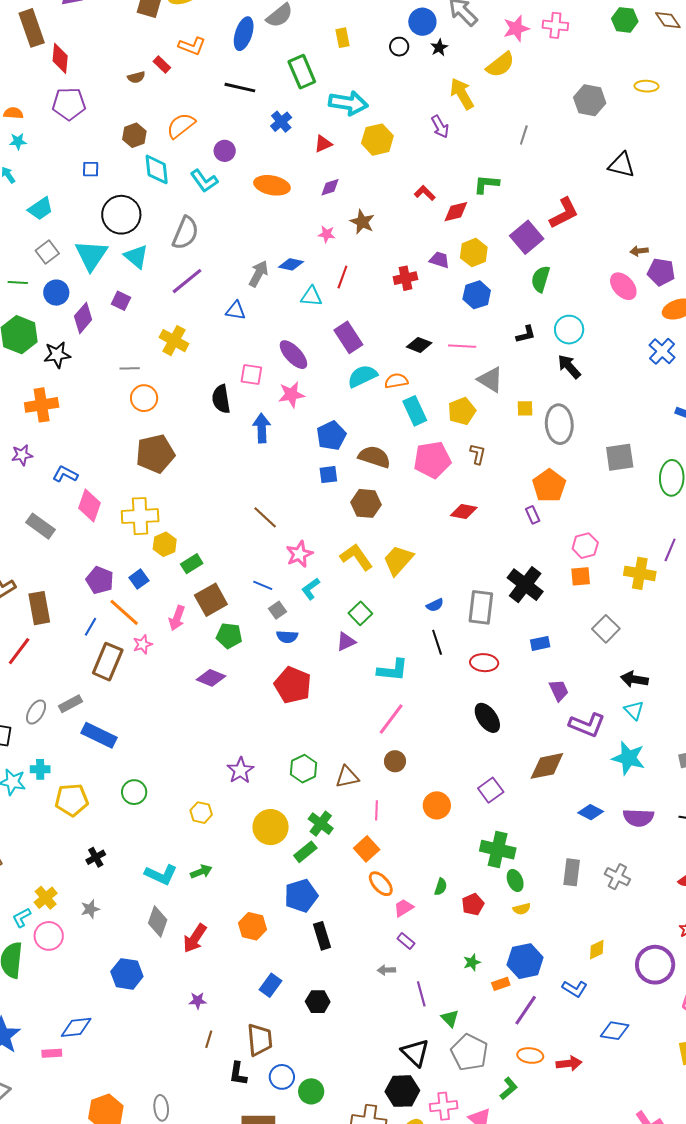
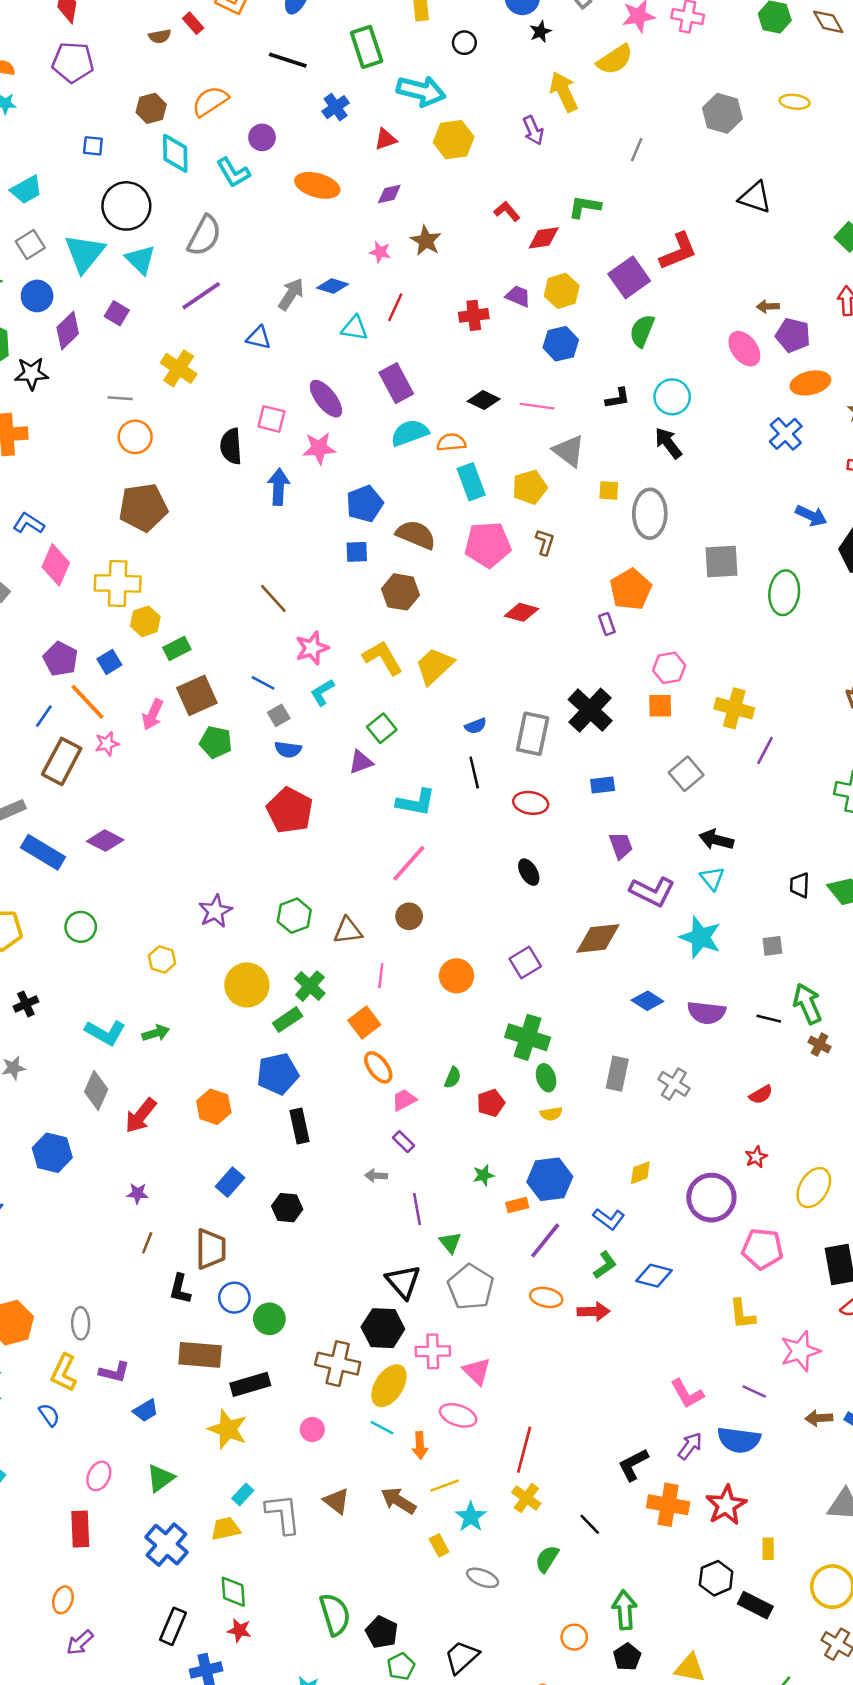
black circle: (399, 47) -> (464, 43), moved
purple line: (670, 550) -> (765, 750), moved
purple diamond: (211, 678) -> (105, 841), moved
black ellipse: (487, 718) -> (529, 872), size x0.7
green L-shape: (509, 1088) -> (605, 1265), moved

